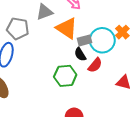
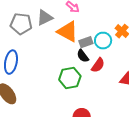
gray pentagon: (18, 29) -> (21, 24), moved
cyan circle: (102, 40) -> (103, 41), size x0.7

